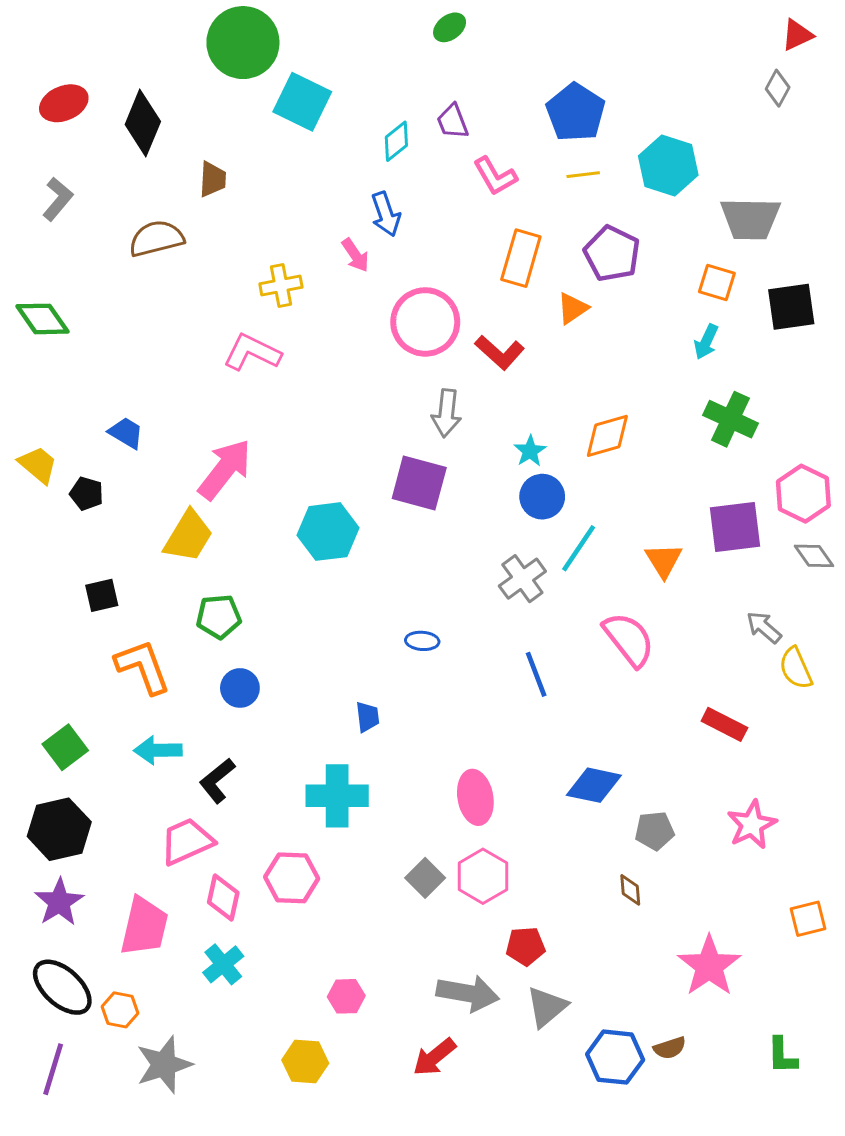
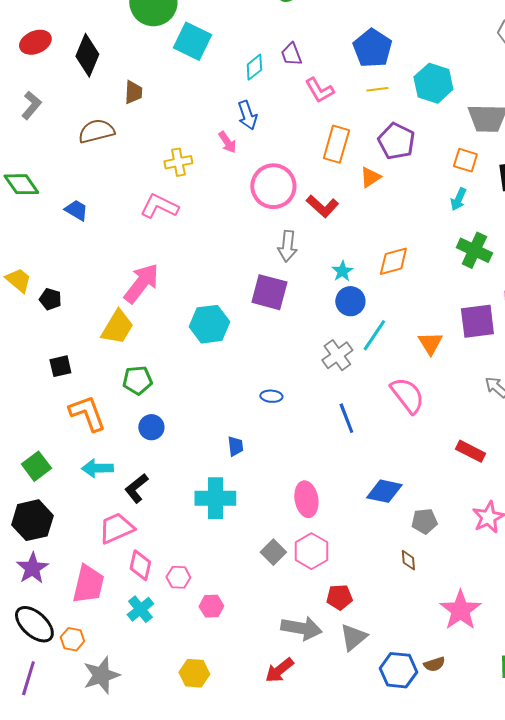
blue trapezoid: (126, 433) -> (76, 210), moved
pink hexagon: (292, 878) -> (178, 577), moved, size x0.7
pink hexagon: (346, 996) -> (211, 606), moved

